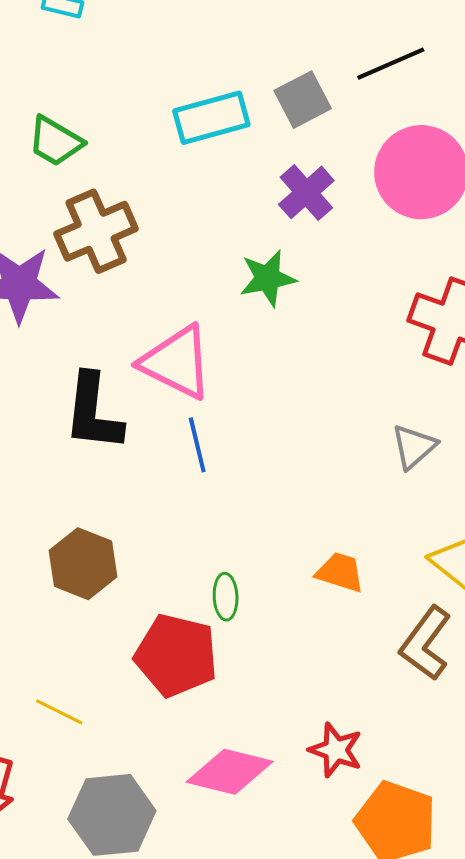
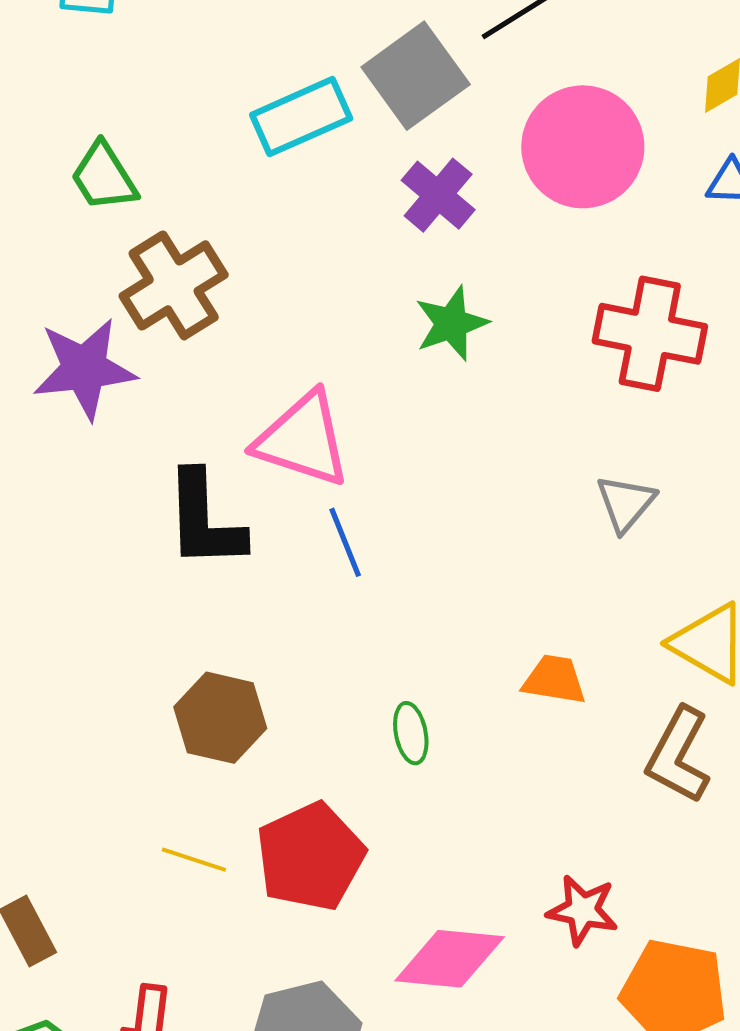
gray square: (303, 100) -> (416, 76), size x1.4
green trapezoid: (55, 141) -> (104, 177), turned 36
green star: (268, 278) -> (451, 323), moved
red pentagon: (176, 655) -> (310, 857), moved, turned -30
yellow line: (59, 712) -> (194, 860), moved

